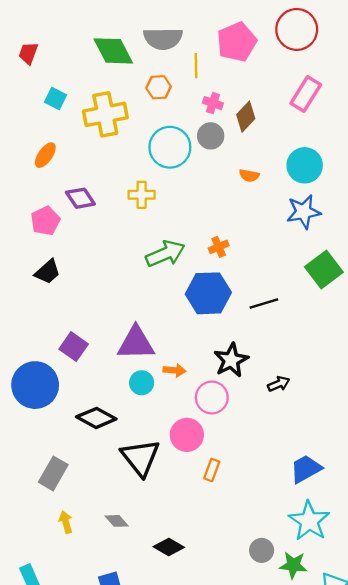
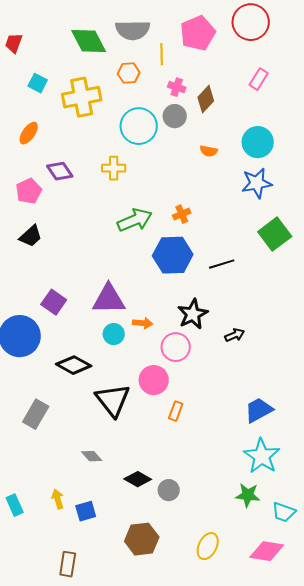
pink rectangle: (306, 94) -> (259, 79), size x0.7
yellow arrow: (66, 522) -> (58, 499), moved
gray circle: (262, 550) -> (169, 490), moved

